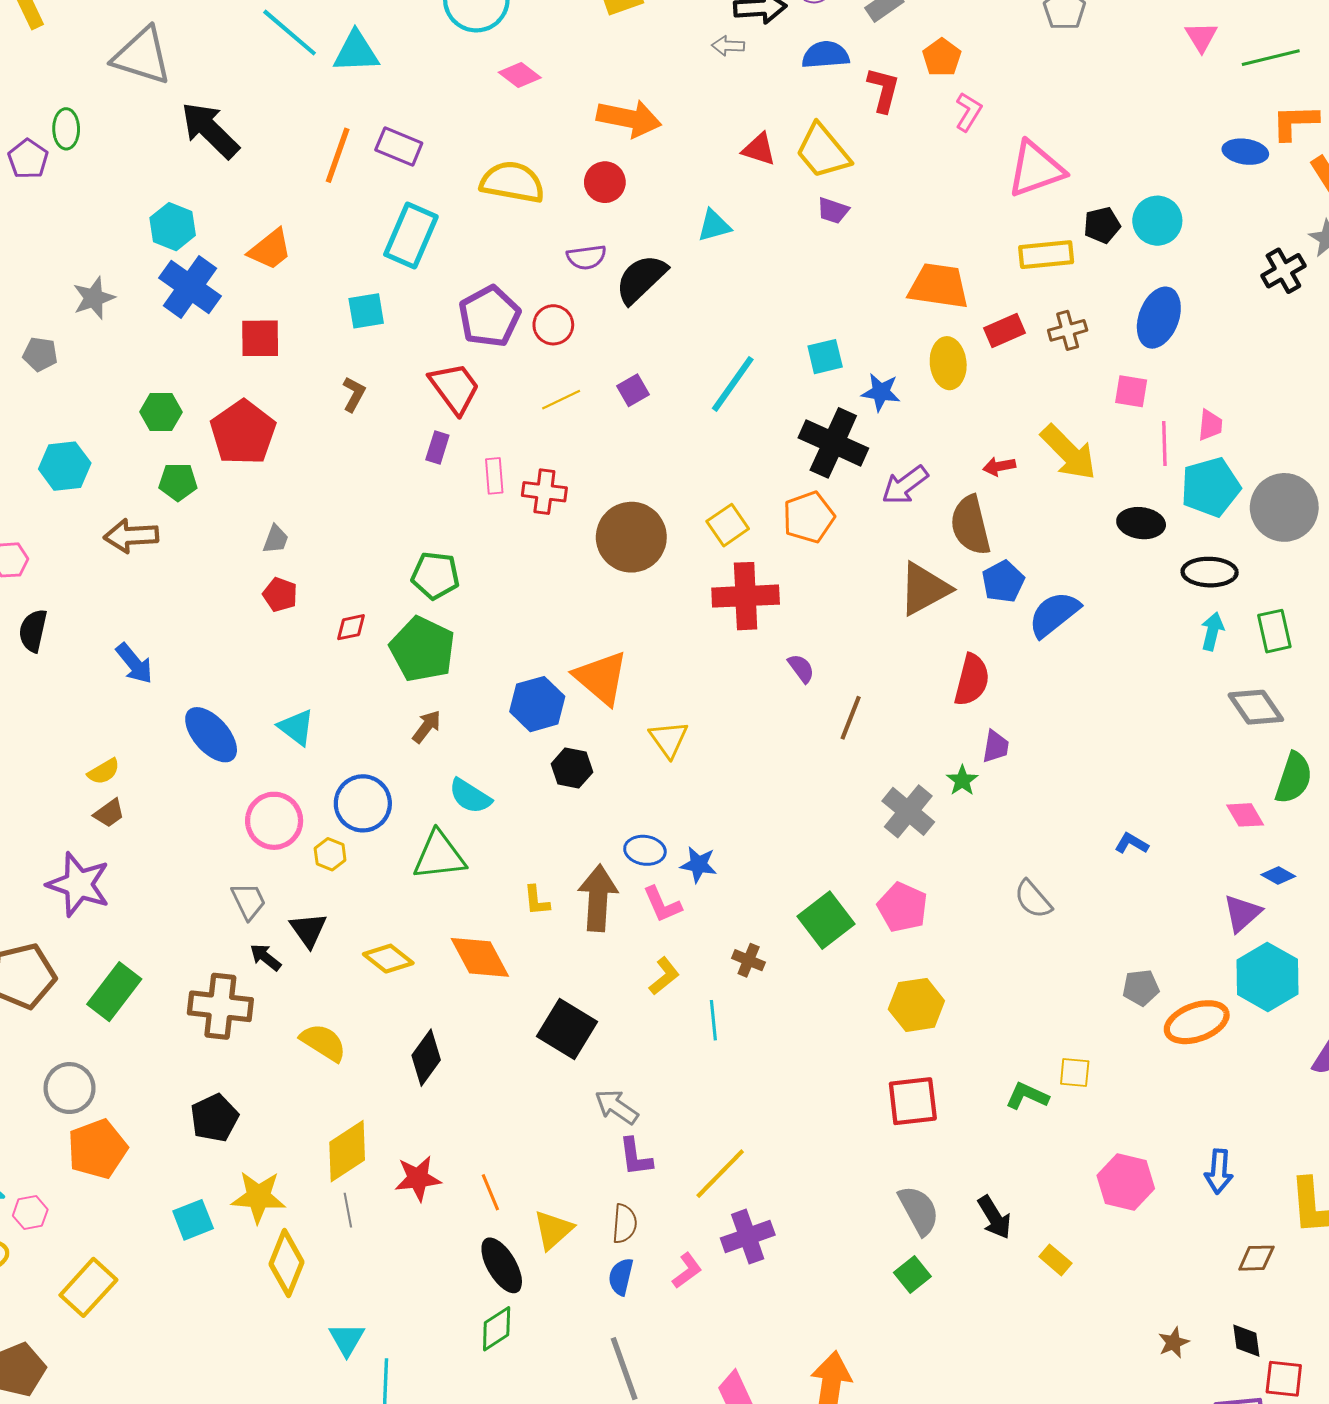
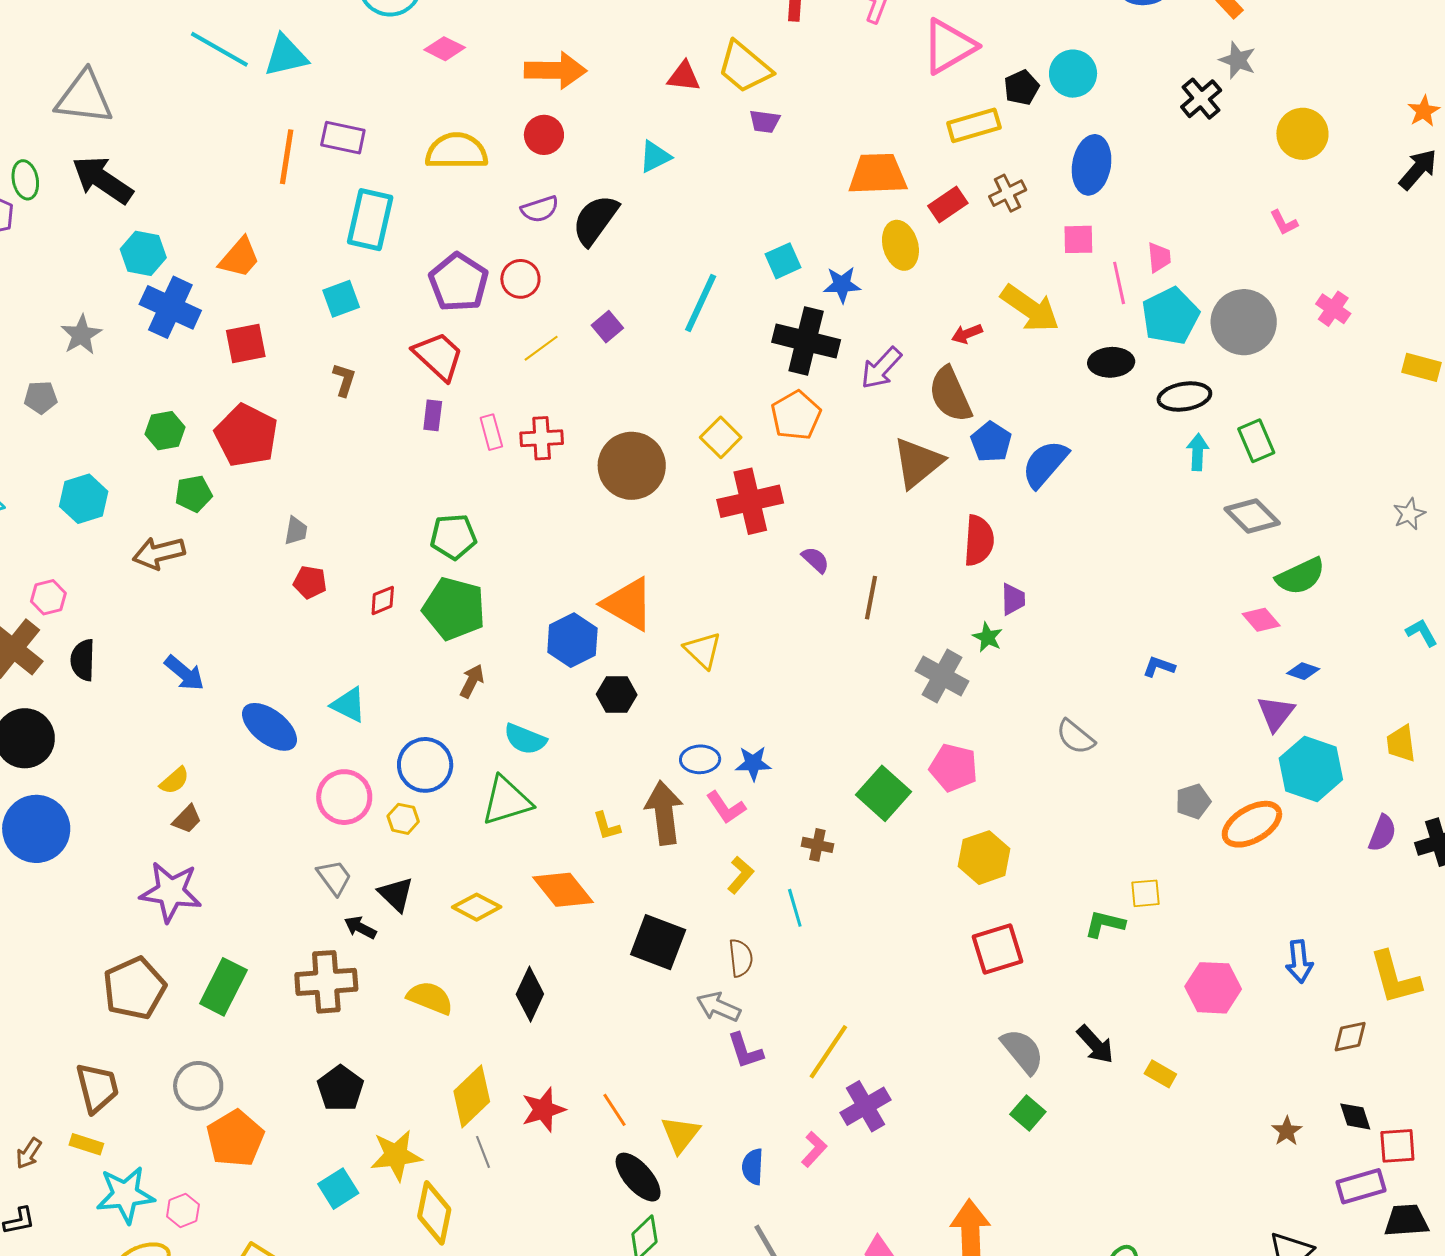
black arrow: (210, 130) -> (102, 180), moved
green semicircle: (1294, 778) -> (1300, 576), turned 57
brown semicircle: (625, 1224) -> (741, 958), moved

